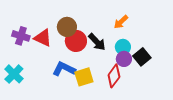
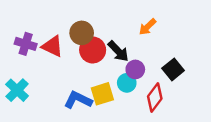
cyan circle: (123, 47) -> (127, 83), moved
purple circle: (124, 59) -> (135, 69), moved
blue L-shape: (64, 69) -> (78, 100), moved
red diamond: (114, 76) -> (155, 97), moved

